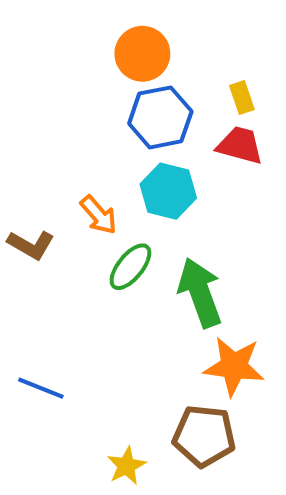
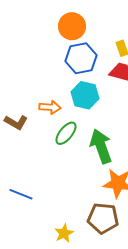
orange arrow: (99, 215) -> (50, 107), turned -45

